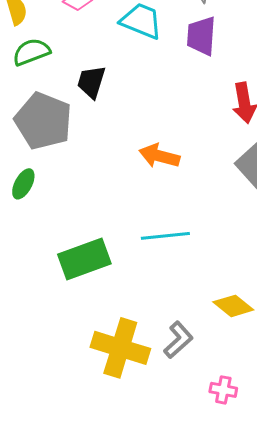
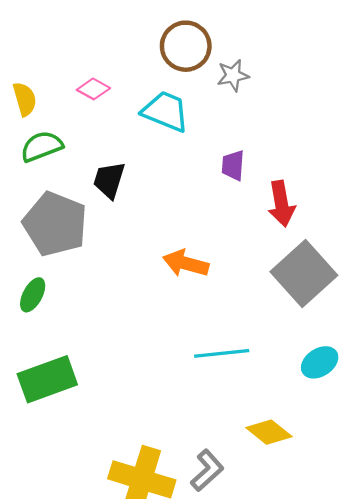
purple trapezoid: (201, 36) -> (233, 165), moved, size x0.7
cyan line: (165, 236) -> (222, 353), moved
green rectangle: (84, 259) -> (47, 379), moved

